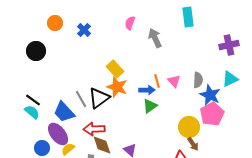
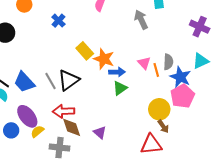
blue cross: (84, 30) -> (59, 21), moved
gray arrow: (155, 38) -> (141, 20), moved
purple cross: (229, 45) -> (200, 27), turned 36
orange line: (157, 81) -> (156, 70), moved
orange star: (117, 87) -> (104, 59), moved
blue trapezoid: (64, 112) -> (24, 82), moved

